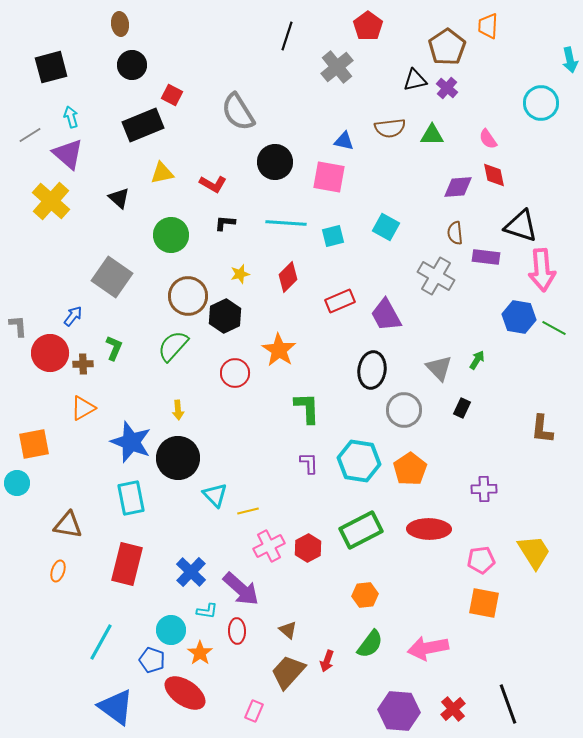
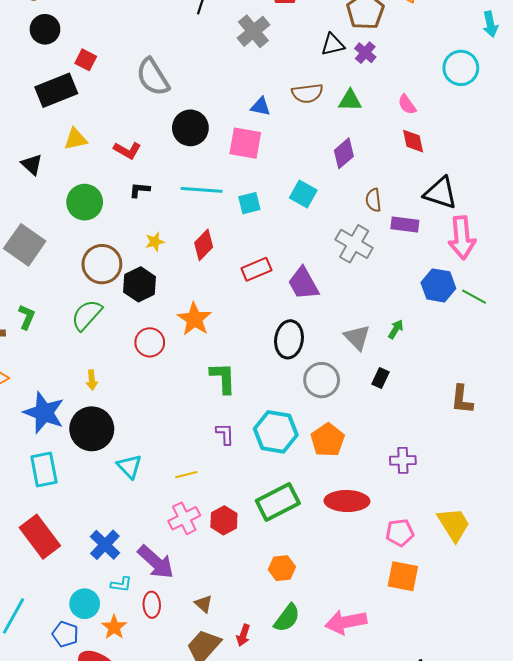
purple diamond: (458, 187) -> (344, 153), moved, turned -36
yellow line: (248, 511) -> (186, 475), moved
red rectangle: (127, 564) -> (40, 537), turned -51

